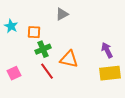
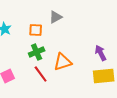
orange square: (34, 32) -> (36, 30), moved
orange triangle: (69, 59) -> (63, 62), turned -30

